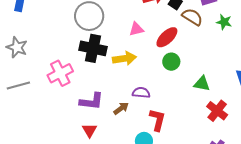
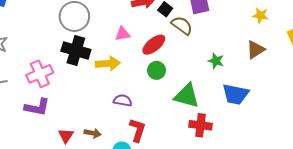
green star: (224, 22) -> (216, 61), moved
green triangle: (202, 84) -> (187, 96), size x1.5
purple L-shape: (91, 101) -> (37, 107), moved
brown arrow: (121, 108) -> (93, 133), moved, turned 42
red cross: (217, 111) -> (200, 125), turned -35

